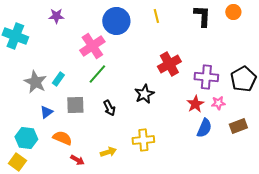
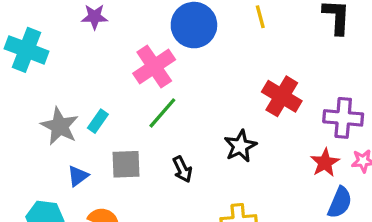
red cross: (169, 64) -> (282, 96), turned -30

